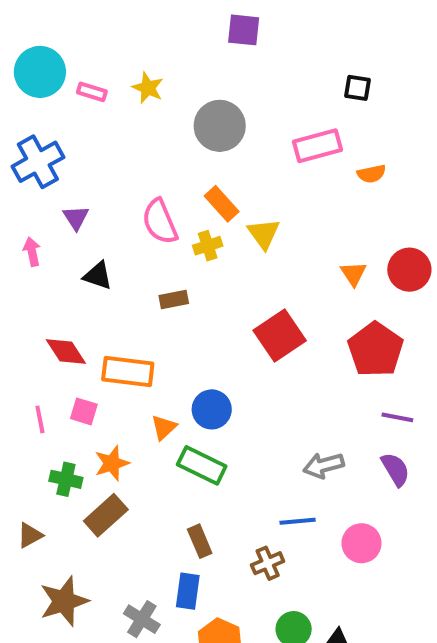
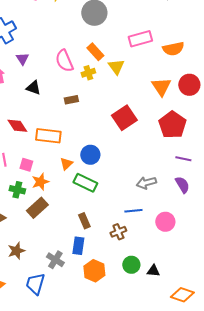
pink rectangle: (318, 146) -> (140, 39), moved
orange semicircle: (371, 174) -> (173, 49), moved, size x1.5
orange triangle: (353, 274) -> (161, 87), size x1.5
pink square: (84, 411) -> (26, 165), moved
brown star: (64, 601) -> (16, 251), size x0.7

